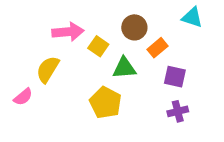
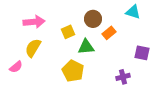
pink arrow: (68, 32) -> (34, 22), moved
yellow square: (98, 46) -> (68, 32), turned 32
purple square: (175, 77) -> (142, 53), moved

